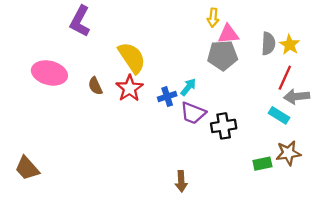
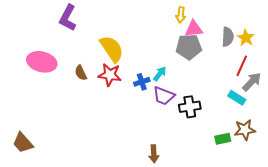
red star: (129, 88) -> (110, 75), turned -30
gray arrow: (297, 97) -> (252, 82), turned 140

